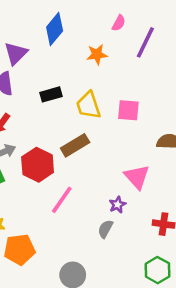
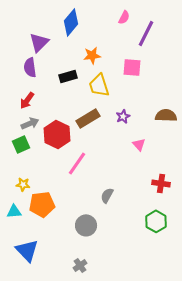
orange star: (97, 54) -> (92, 55), moved
pink square: (128, 110) -> (132, 67), moved
pink triangle: (137, 177) -> (139, 144), size x0.6
purple star: (118, 205) -> (123, 116), moved
gray semicircle: (105, 229) -> (107, 195), moved

